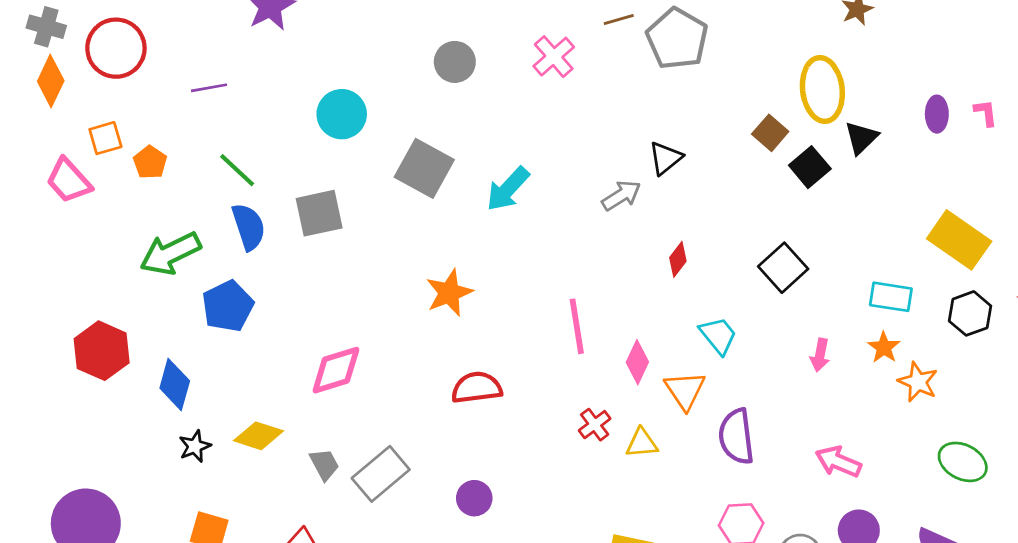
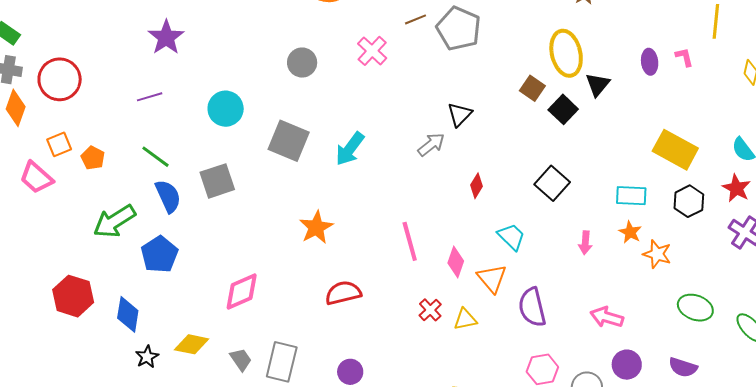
purple line: (209, 88) -> (150, 97), moved
gray rectangle: (381, 474) -> (282, 362), turned -30

